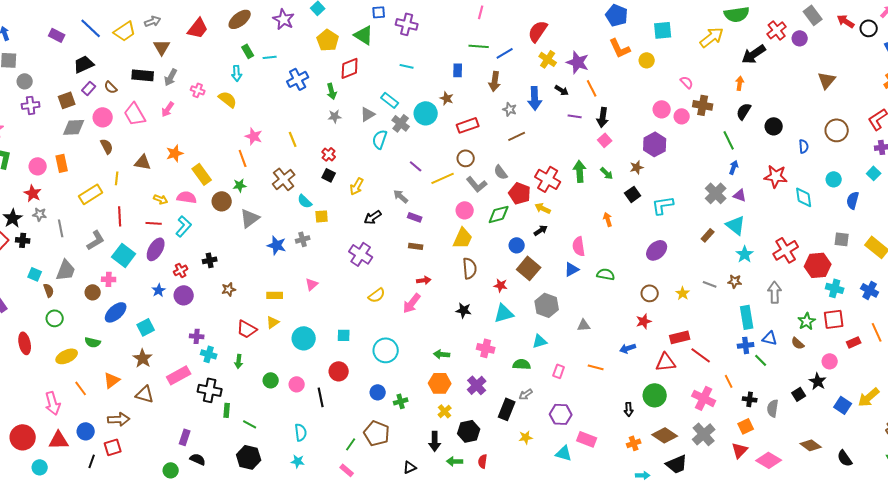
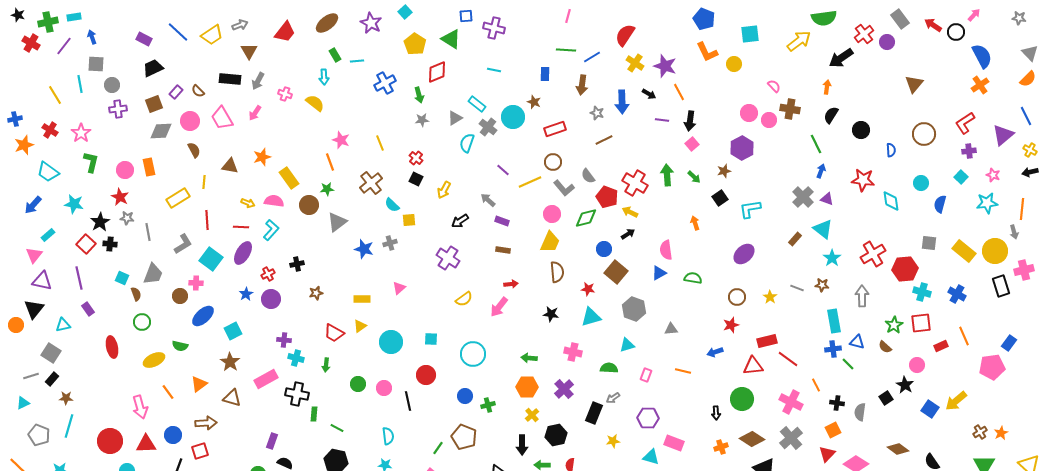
black trapezoid: (84, 64) -> (153, 68), moved

